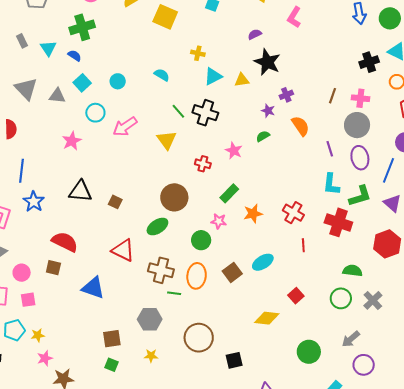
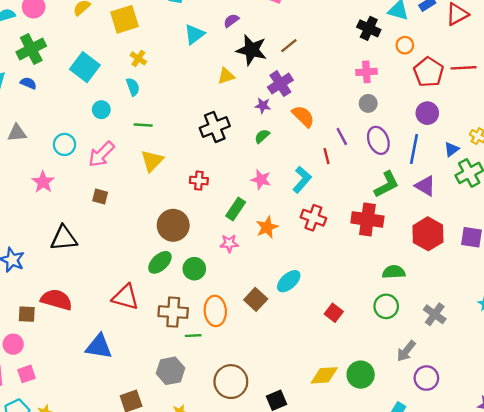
yellow square: (165, 17) -> (125, 19), turned -30
yellow cross: (198, 53) -> (138, 58), moved, turned 32
black cross: (369, 62) -> (369, 28), turned -36
cyan semicircle: (162, 75) -> (133, 87), turned 49
cyan triangle: (213, 76) -> (194, 34), moved
cyan circle: (118, 81) -> (101, 110), moved
cyan square: (82, 83) -> (85, 67), moved, size x1.4
purple cross: (286, 95) -> (280, 84), size x1.5
brown line: (333, 96) -> (289, 46), moved, turned 42
green line: (178, 111) -> (143, 125), moved, turned -35
black cross: (205, 113) -> (215, 127), moved, turned -30
gray circle: (357, 125) -> (368, 103), size x0.6
yellow triangle: (167, 140) -> (152, 161), turned 30
pink star: (234, 151) -> (261, 180), moved
cyan L-shape: (331, 184) -> (302, 180), moved, turned -135
brown square: (115, 202) -> (100, 196), moved
green circle: (201, 240) -> (194, 269), moved
red line: (303, 245) -> (326, 156), moved
brown square: (53, 268) -> (27, 314), moved
gray cross: (373, 300) -> (435, 314), moved
yellow diamond: (267, 318) -> (324, 375), moved

